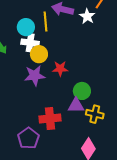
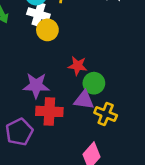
red star: (60, 69) -> (78, 66), moved
purple star: (35, 76) -> (36, 86), moved

